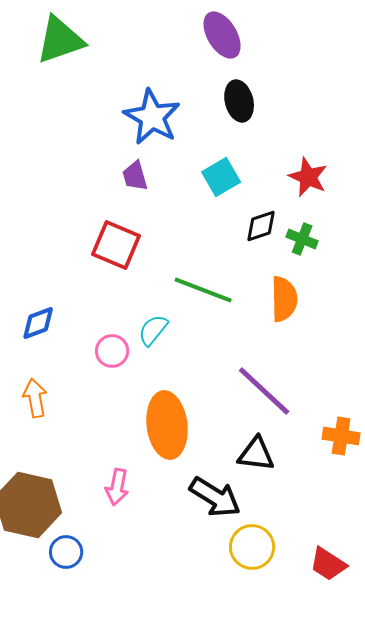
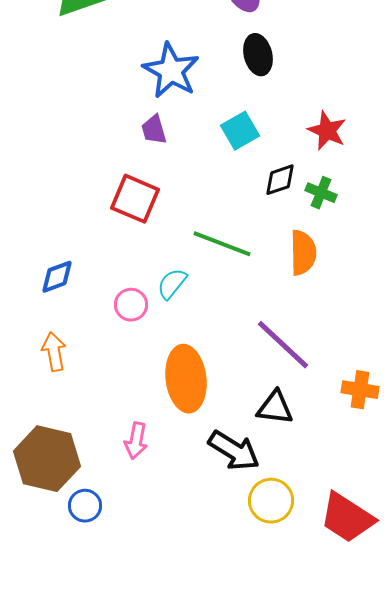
red trapezoid: (328, 564) -> (347, 518), size x1.5

